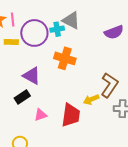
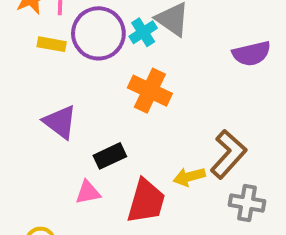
cyan cross: (57, 29) -> (143, 32), turned -32
purple triangle: (32, 76) -> (60, 122), moved
black rectangle: (22, 97) -> (110, 156), moved

